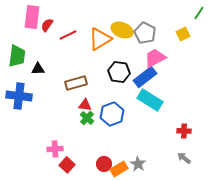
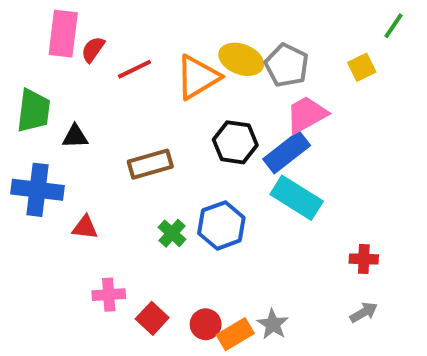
red triangle: (85, 105) -> (85, 227), moved
gray arrow: (184, 158) -> (364, 312), turned 112
red square: (67, 165) -> (152, 318), moved

